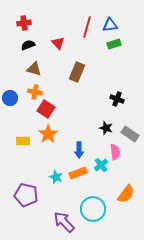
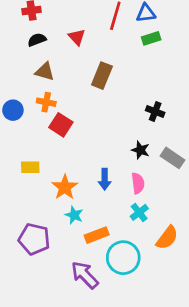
orange star: (48, 134) -> (65, 187), moved
pink semicircle: (115, 152) -> (138, 183), moved
cyan cross: (101, 165) -> (139, 212), moved
orange rectangle: (78, 173) -> (97, 235), moved

